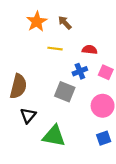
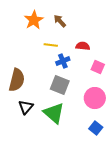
blue cross: (80, 71) -> (63, 61), moved
green triangle: (54, 136) -> (54, 113), moved, turned 30
blue square: (104, 138) -> (96, 128), turned -32

